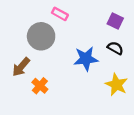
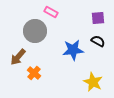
purple square: (115, 21) -> (98, 18), turned -32
yellow star: (116, 85) -> (93, 82), moved

